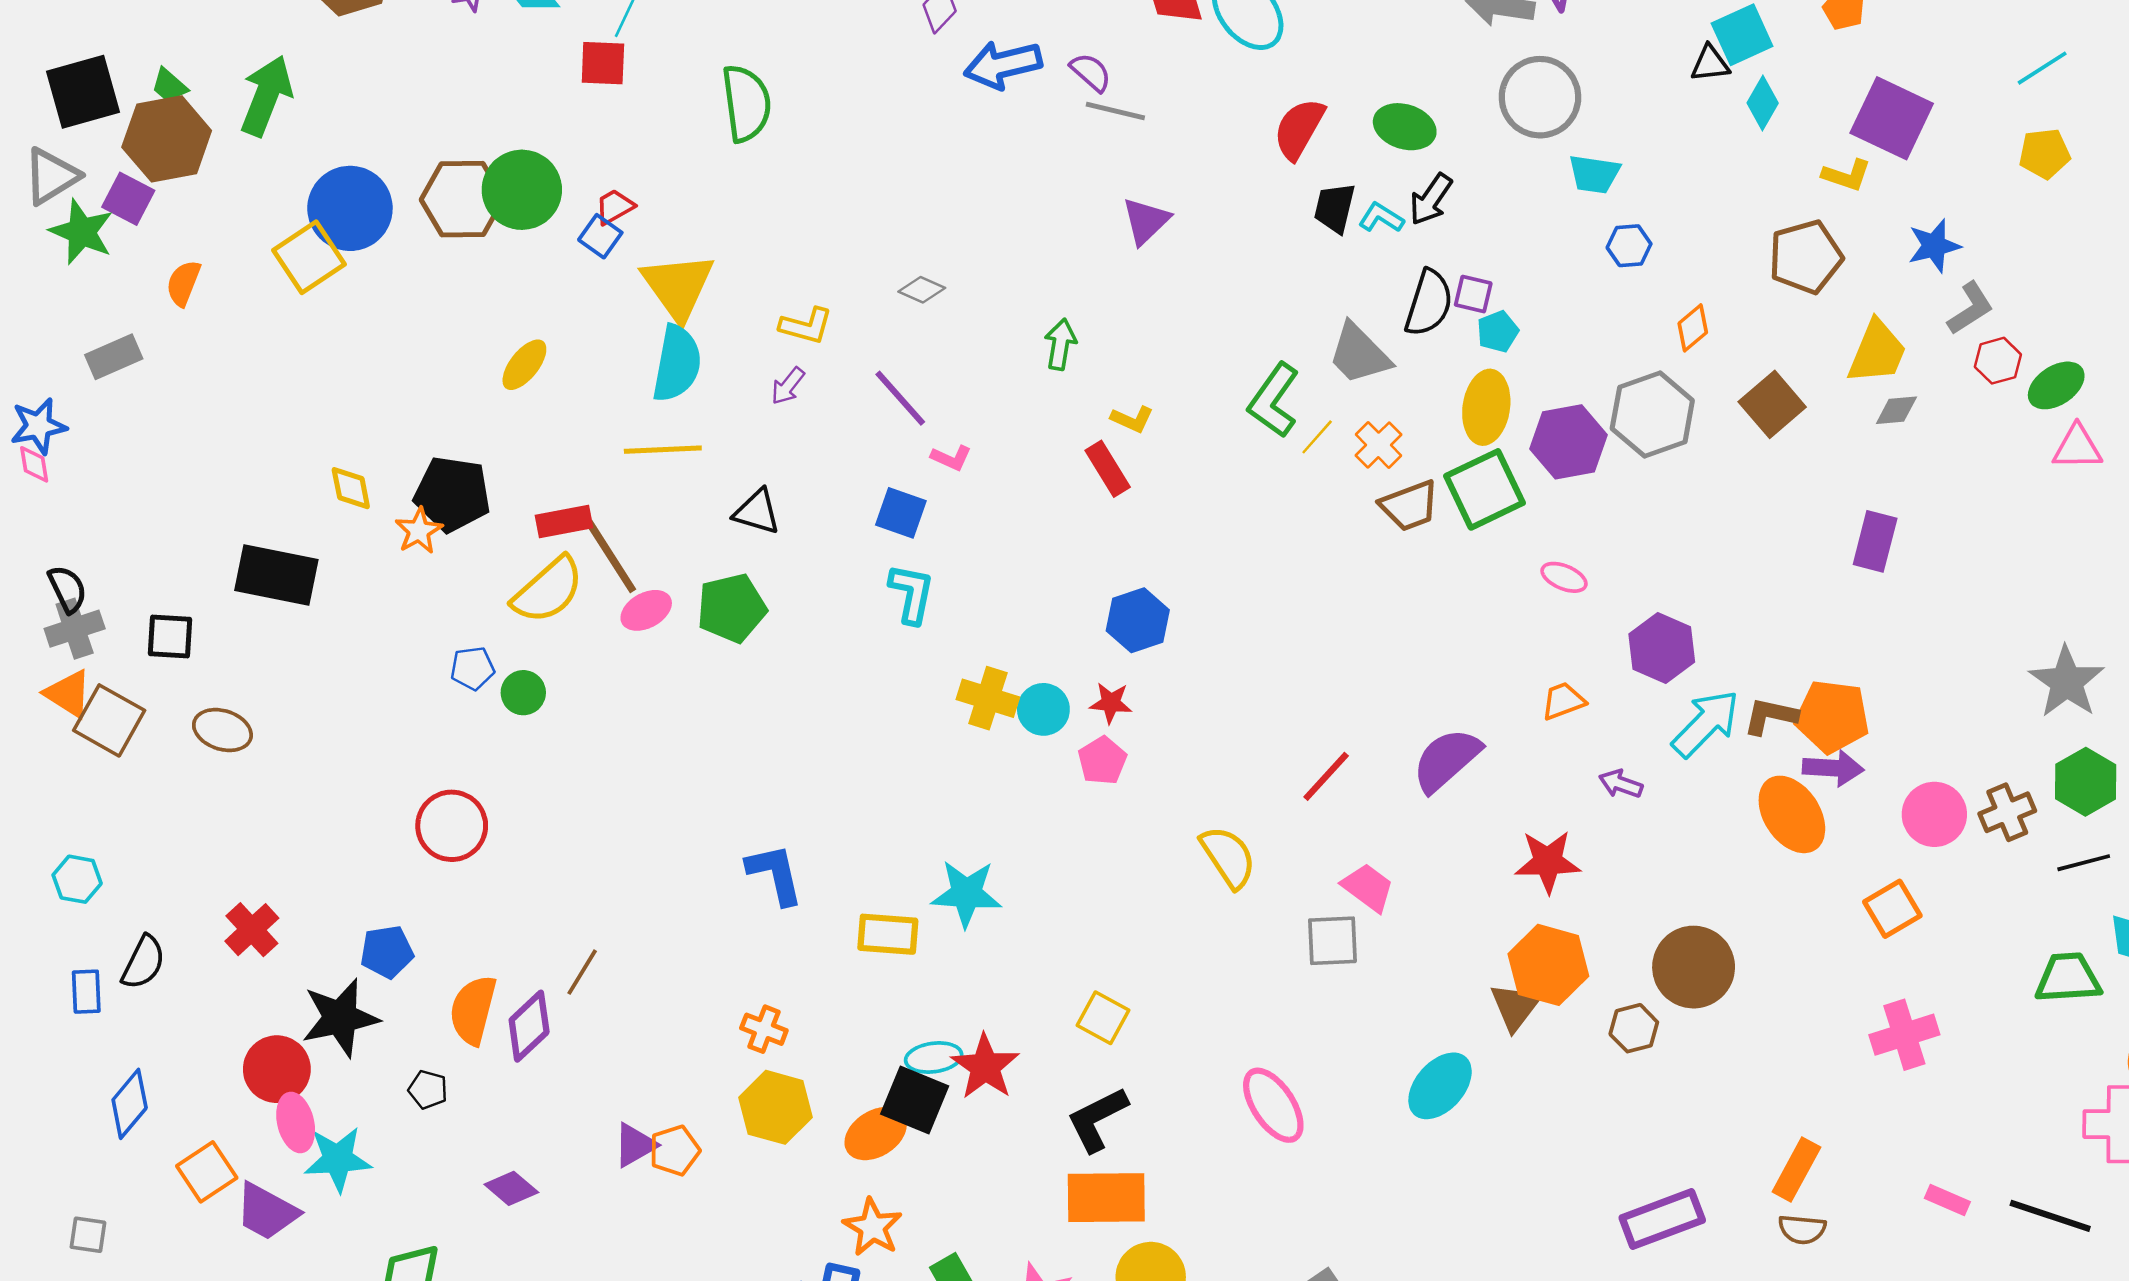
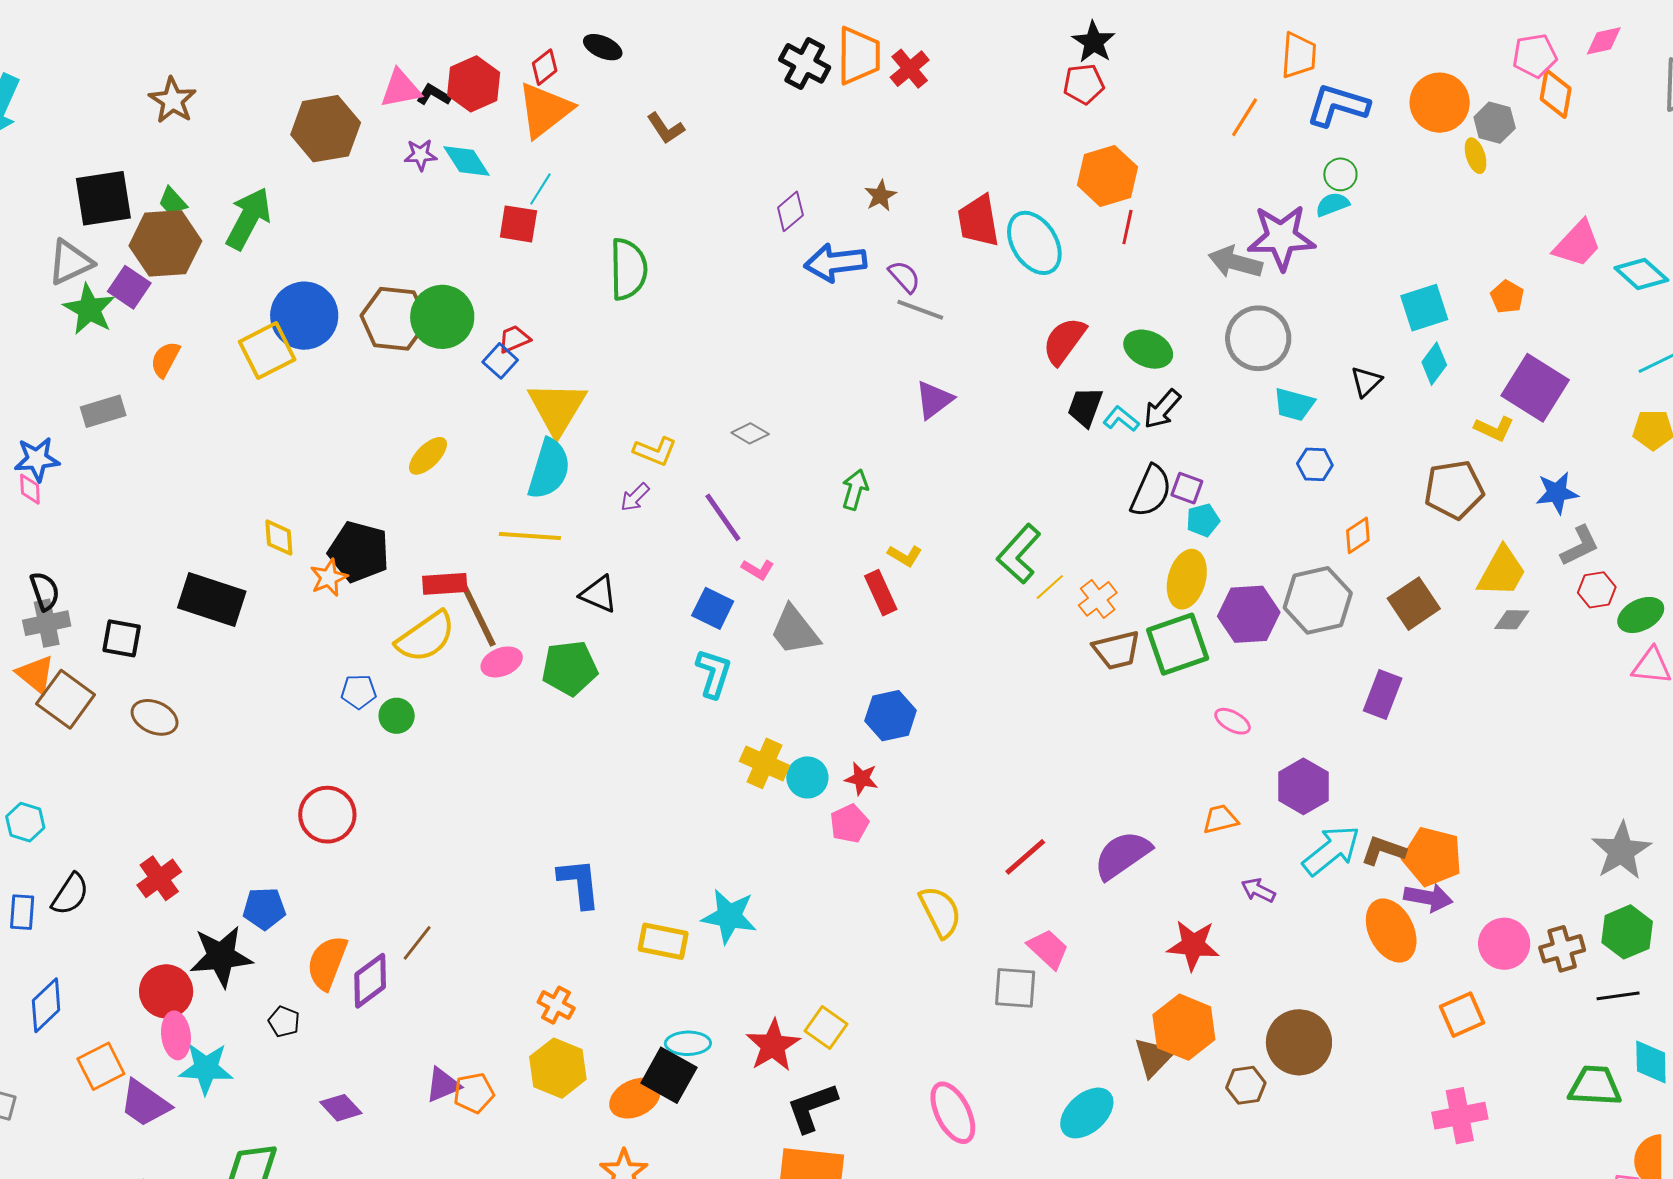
black triangle: (1710, 64) -> (1366, 381), moved, turned -44
gray trapezoid: (1359, 354) -> (795, 630), moved
purple rectangle: (1875, 541) -> (1383, 694), moved
red star: (985, 1067) -> (773, 1045), moved

